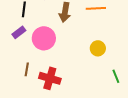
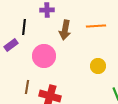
purple rectangle: (19, 32) -> (11, 45), moved

